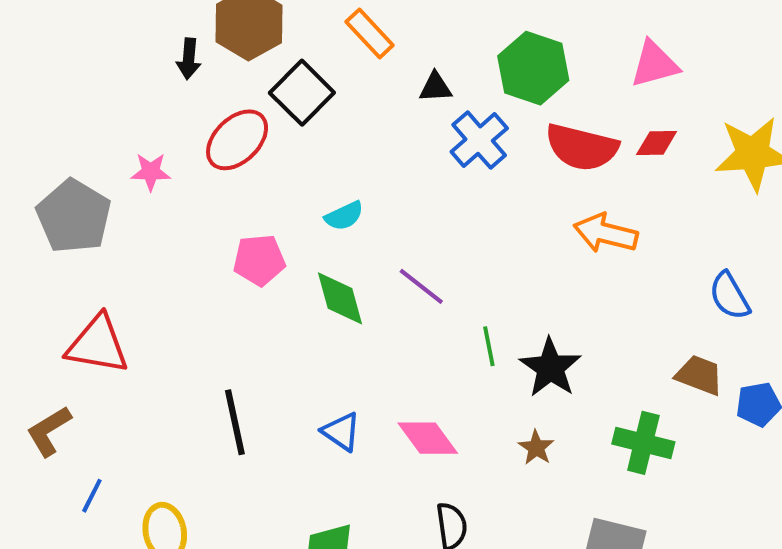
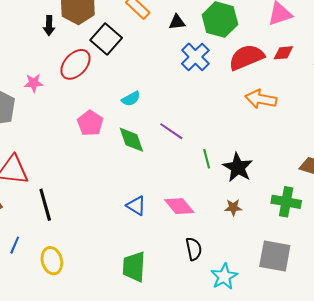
black triangle: (435, 87) -> (177, 22), moved
red semicircle: (582, 147) -> (246, 57), turned 147
pink pentagon: (259, 260) -> (90, 123), turned -30
black line: (235, 422) -> (45, 205), moved
brown star: (536, 448) -> (233, 207), turned -30

